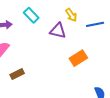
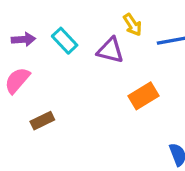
cyan rectangle: (31, 15) -> (65, 41), moved

